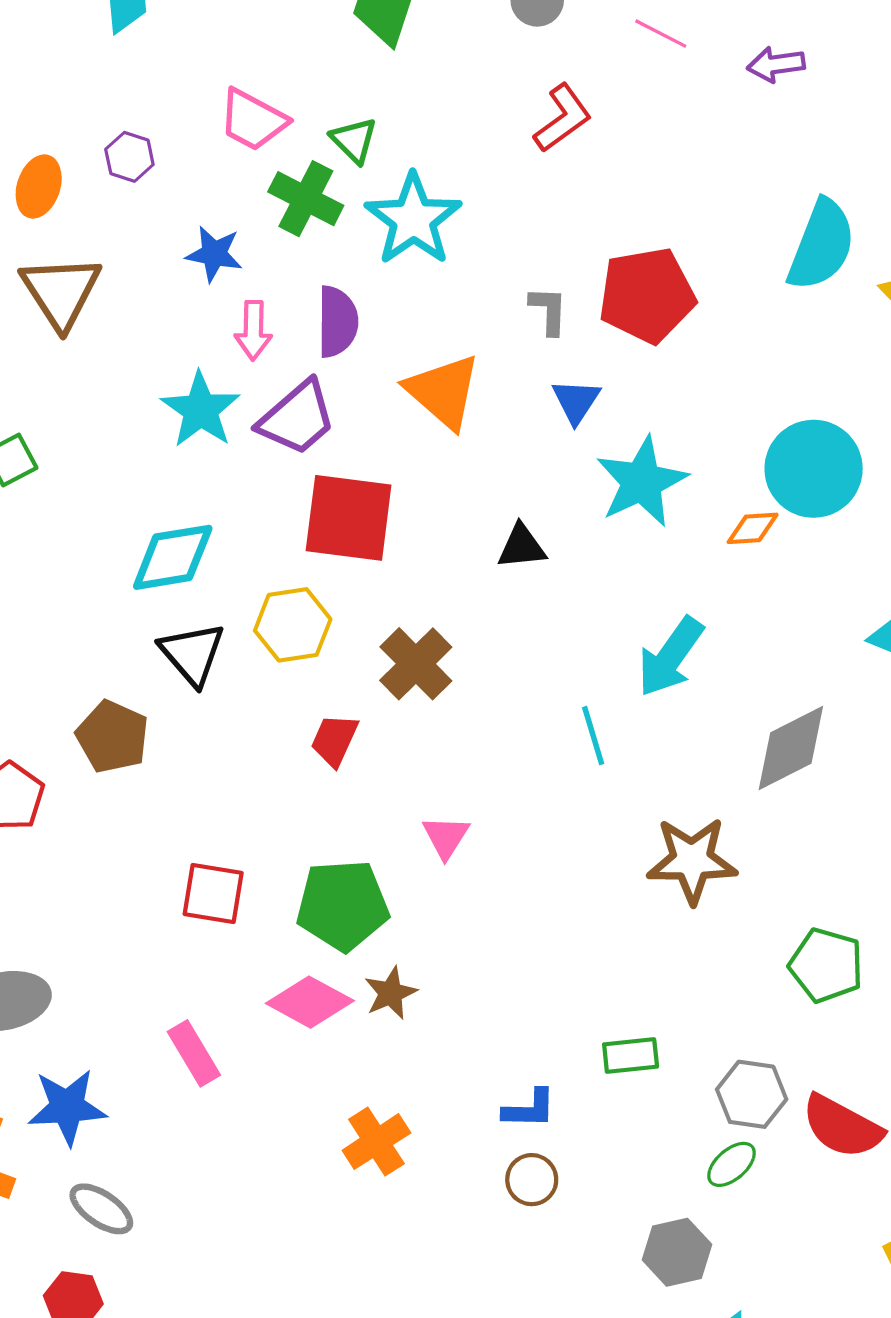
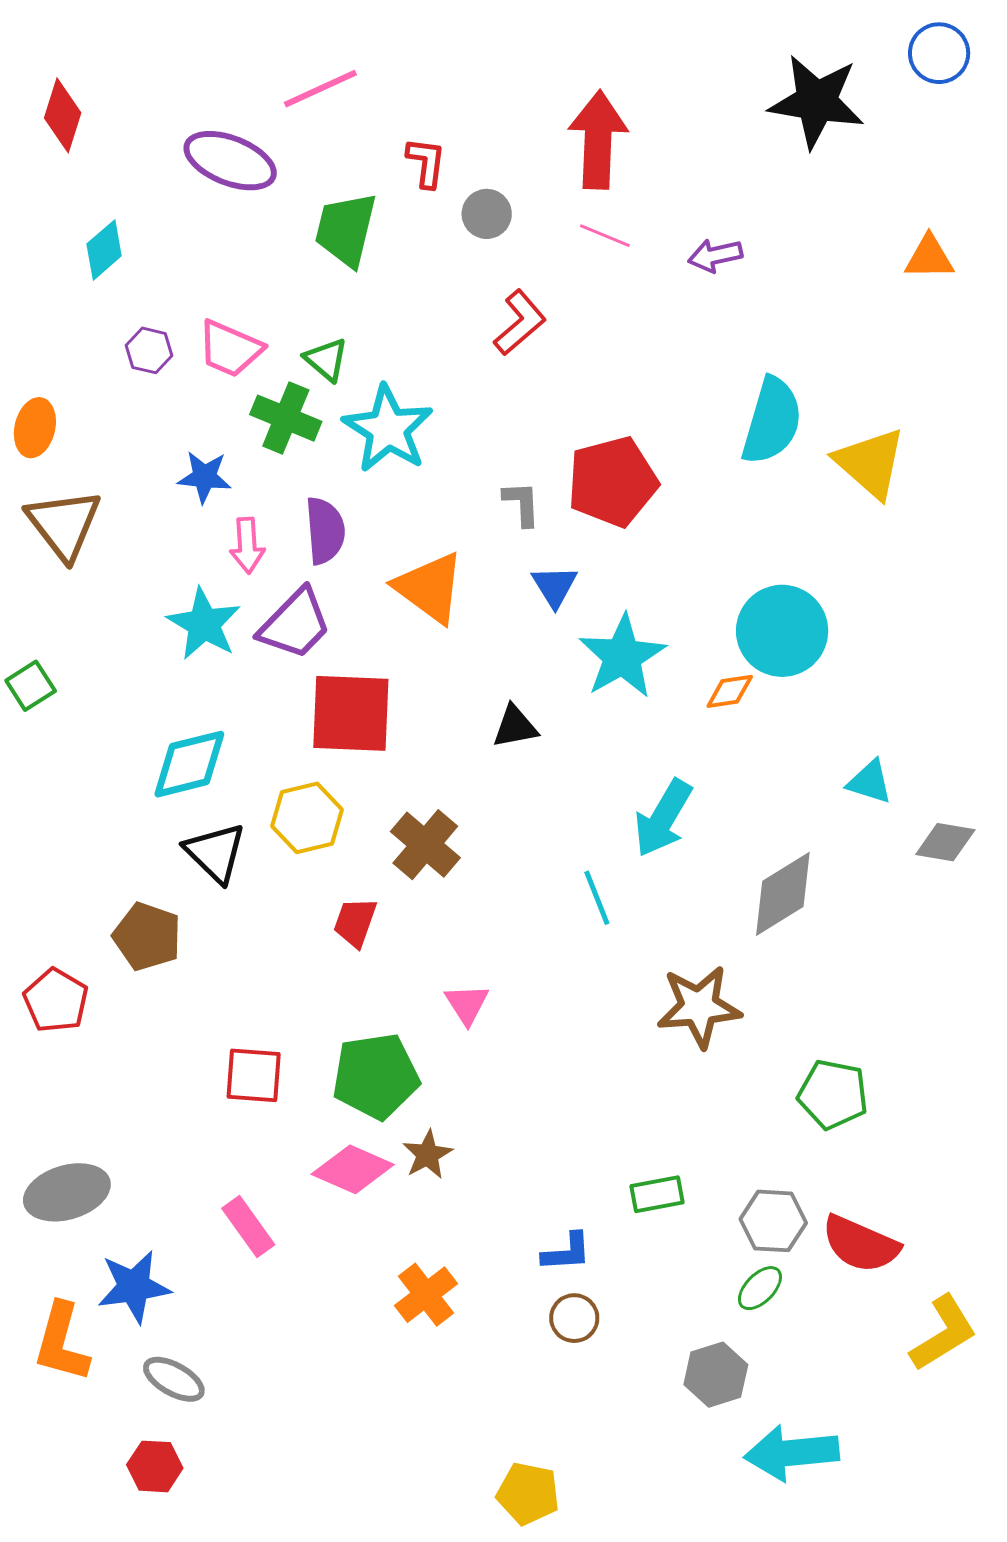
purple hexagon: (129, 157) -> (149, 350), moved

